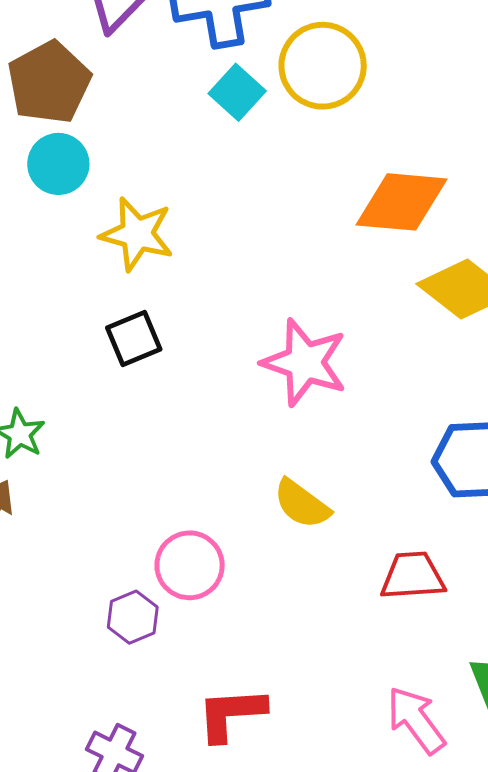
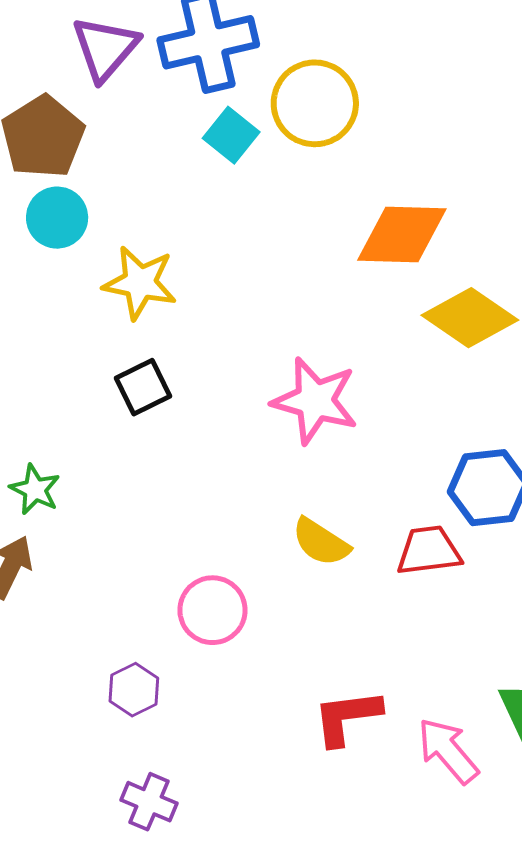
red trapezoid: (413, 576) -> (429, 551), moved
purple hexagon: (133, 617) -> (134, 690), moved
red L-shape: (231, 714) -> (347, 717), moved

